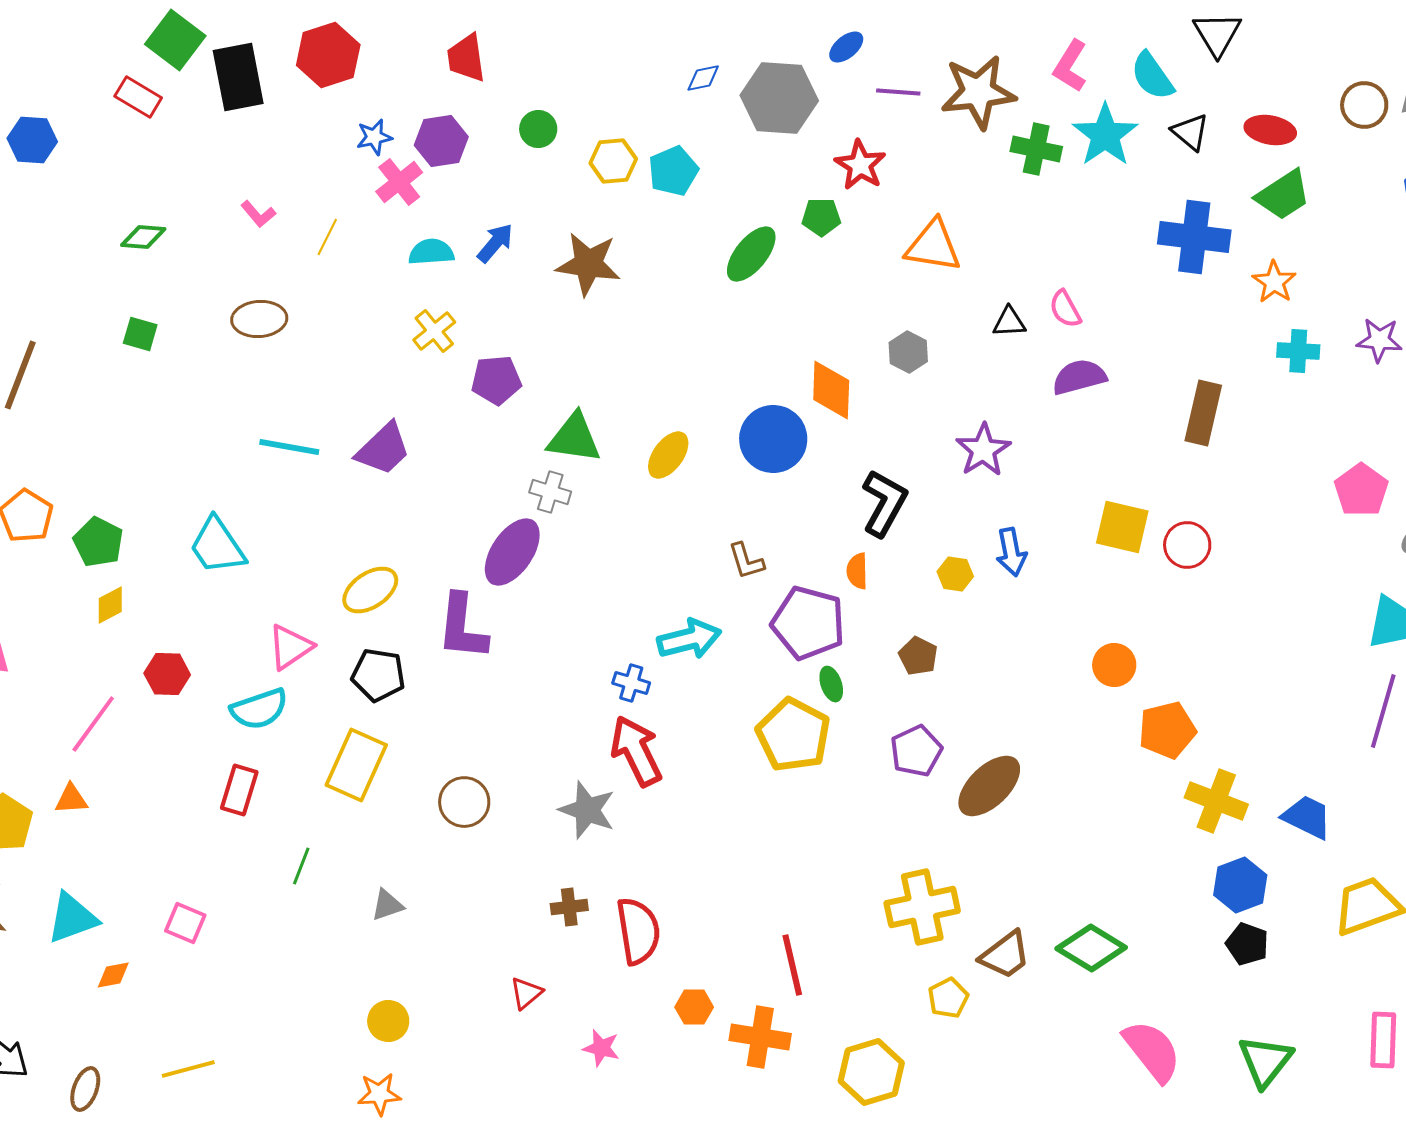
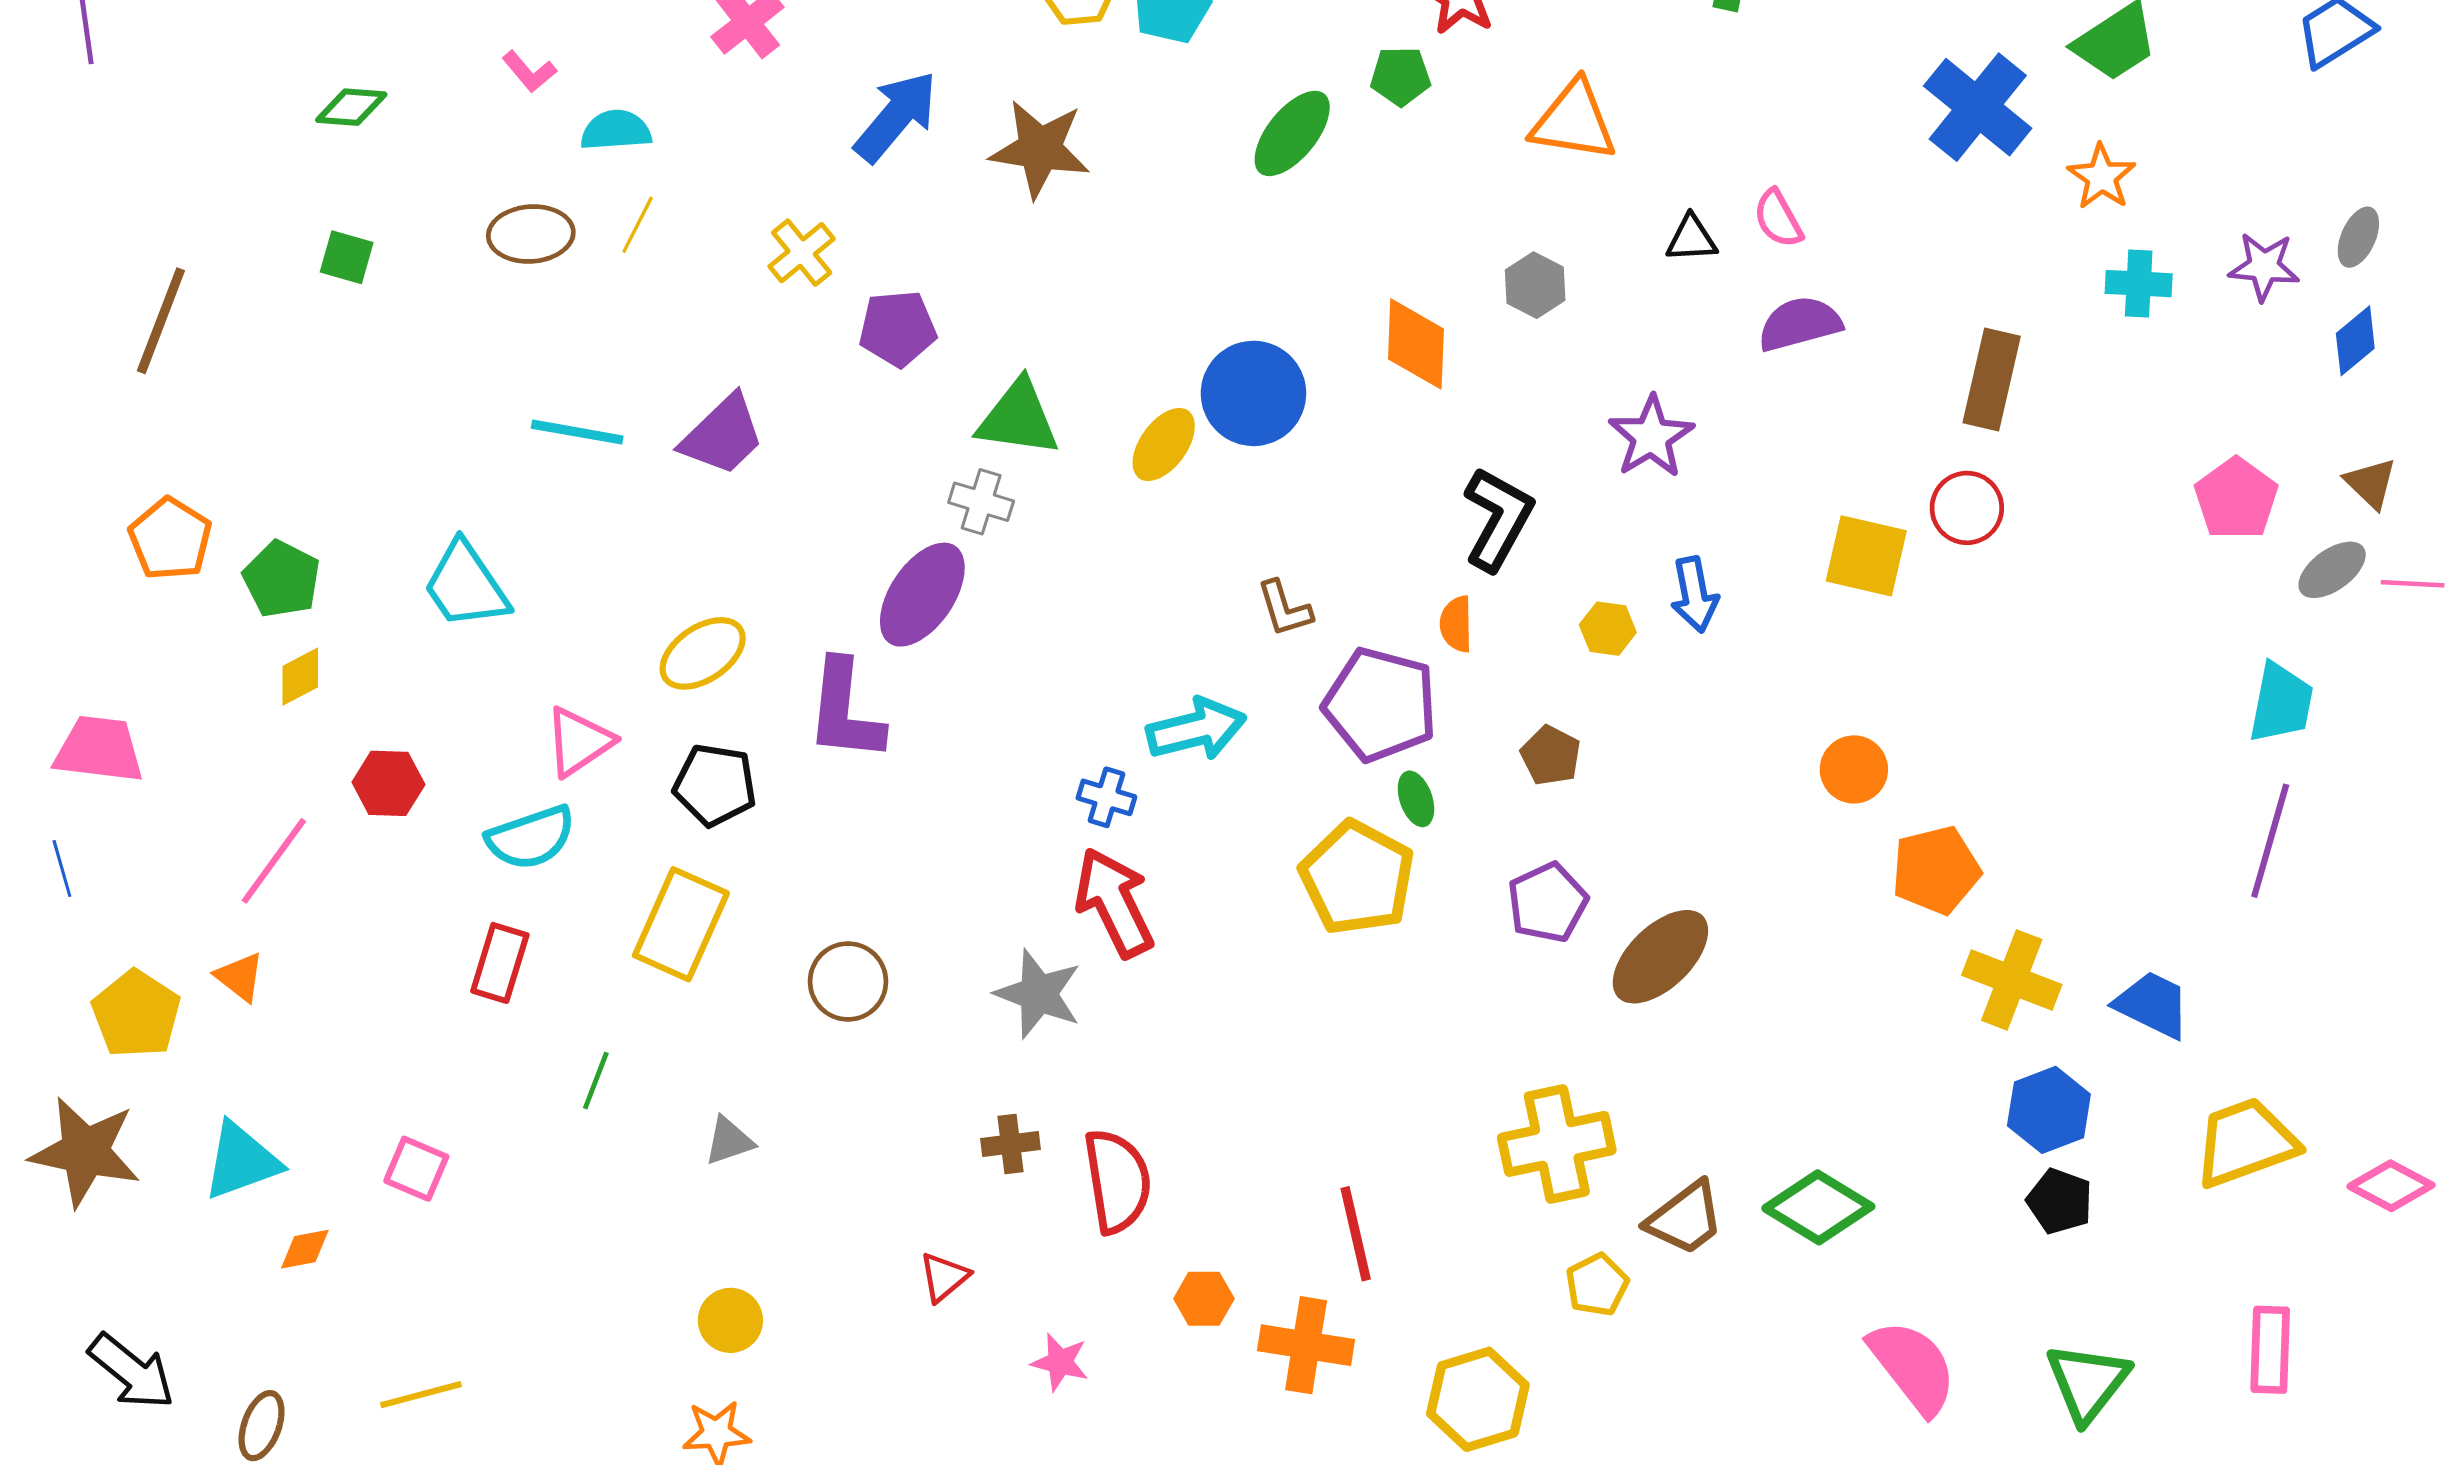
yellow line: (327, 237) -> (638, 225), moved
blue cross: (1194, 237) -> (1978, 107), turned 32
blue arrow: (495, 243) -> (896, 116), size x1.5
cyan semicircle: (431, 252) -> (616, 130), moved
blue circle: (773, 439) -> (1253, 393), moved
red circle: (1187, 545) -> (1967, 508), moved
orange triangle: (71, 799) -> (240, 977), turned 42

